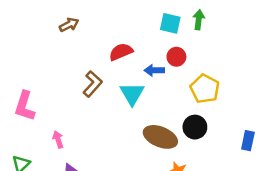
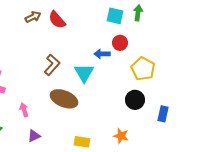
red semicircle: (121, 52) -> (57, 20), moved, turned -108
brown ellipse: (160, 137) -> (64, 99), moved
blue rectangle: (248, 141) -> (163, 114), moved

